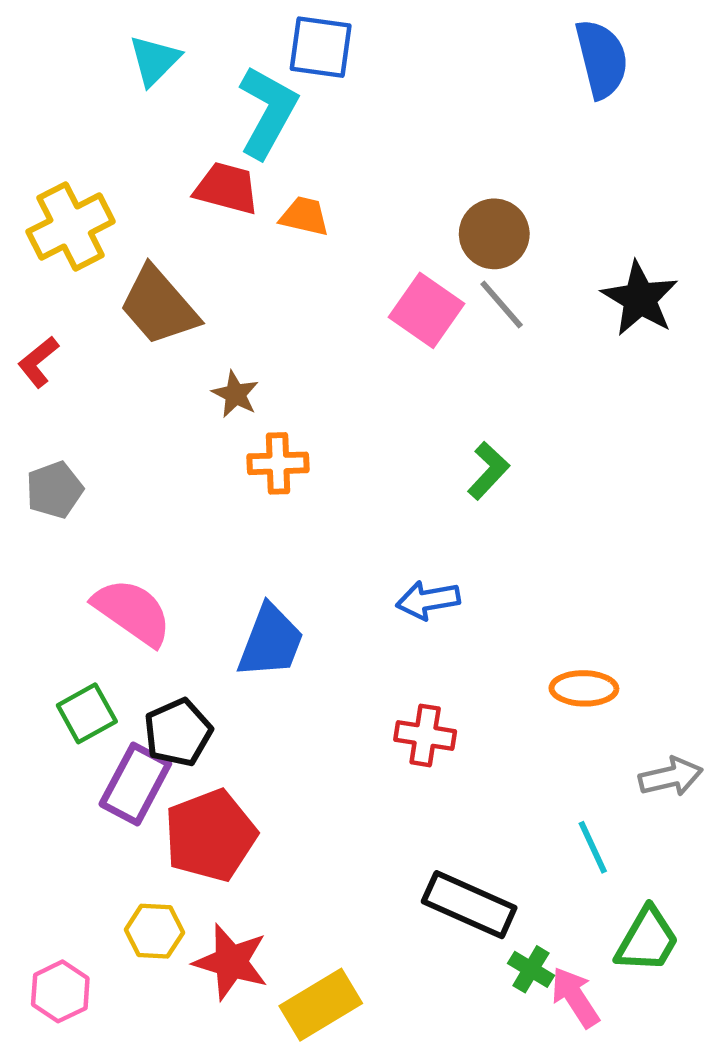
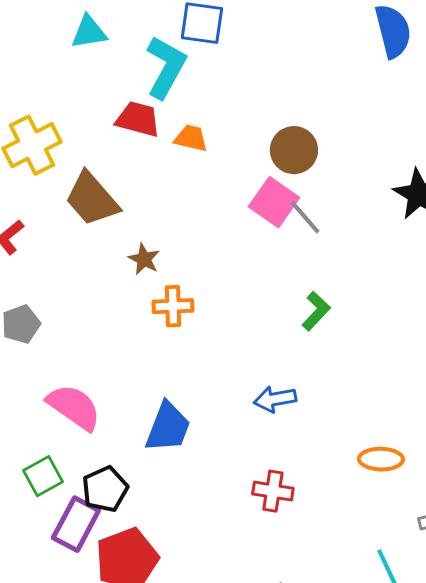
cyan triangle: (154, 60) -> (89, 32), turned 36
brown circle: (494, 234) -> (294, 150), moved
gray line: (502, 304) -> (305, 217), moved

